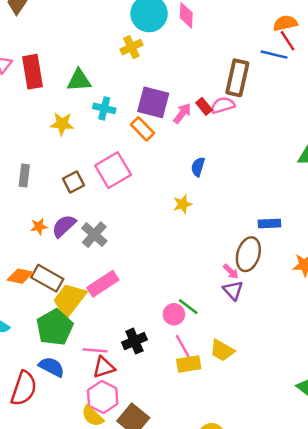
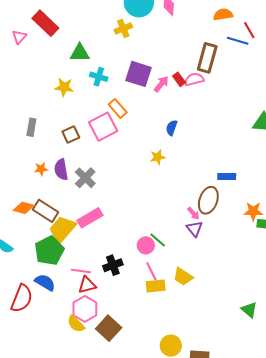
orange semicircle: (285, 23) -> (223, 15), moved
red rectangle: (32, 72) -> (45, 23), moved, turned -40
orange rectangle: (142, 129) -> (118, 108), moved
purple semicircle: (64, 226) -> (61, 170), turned -60

